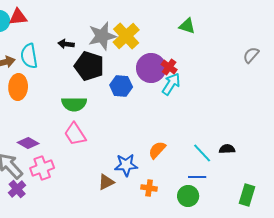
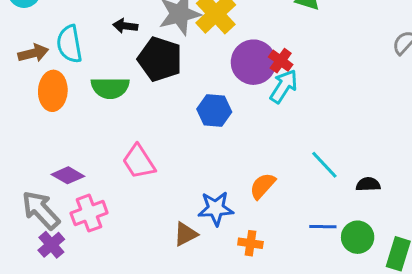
blue hexagon: (121, 86) -> (214, 110), moved
green semicircle: (74, 104) -> (110, 88), moved
cyan line: (202, 153) -> (324, 165), moved
green circle: (188, 196) -> (358, 237), moved

